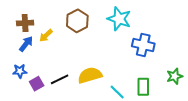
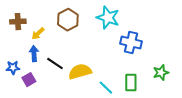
blue arrow: (26, 44) -> (34, 54), moved, turned -42
black line: (60, 79) -> (55, 64), moved, turned 60

